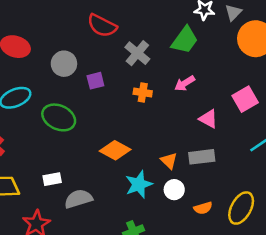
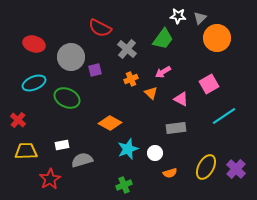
gray circle: (64, 64) -> (71, 57), size x1.4
orange cross: (143, 93) -> (131, 79), turned -32
orange triangle: (169, 161) -> (151, 93), moved
orange semicircle: (203, 208) -> (170, 173), moved

